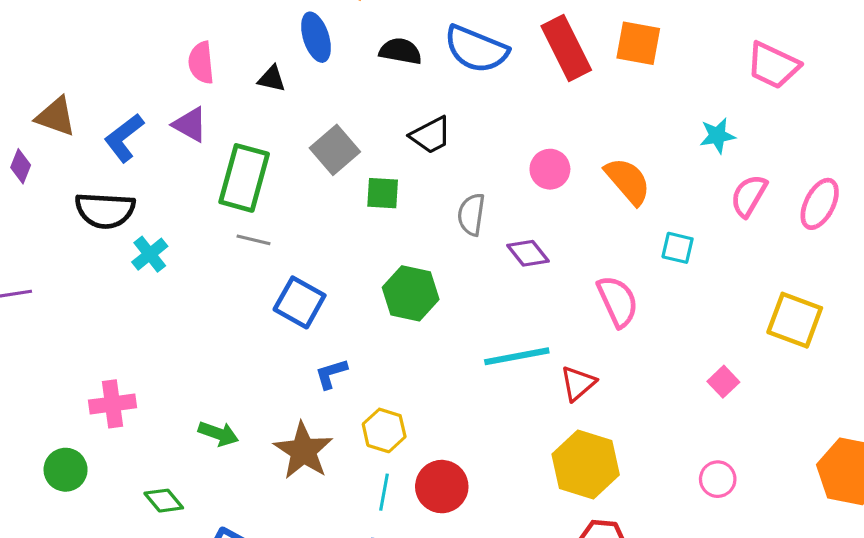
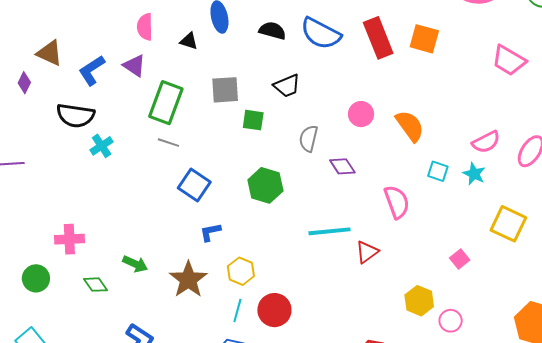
cyan star: (717, 136) -> (474, 174), moved, turned 30
gray square: (335, 150) -> (225, 90), turned 32
pink semicircle: (749, 196) -> (486, 142), turned -152
yellow hexagon: (586, 465) -> (419, 301), moved, size x0.7
green diamond: (164, 501) -> (95, 285), moved

